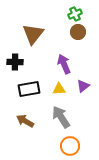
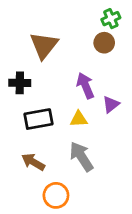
green cross: (75, 14) -> (111, 19), moved
purple triangle: (83, 86) -> (111, 104), moved
orange circle: (70, 146) -> (56, 195), moved

